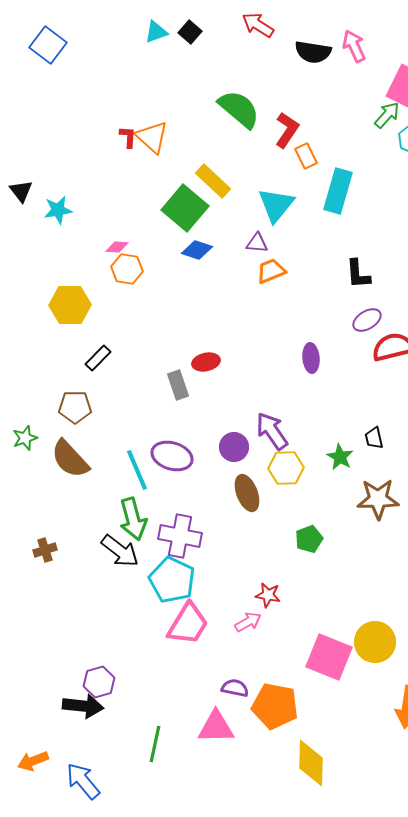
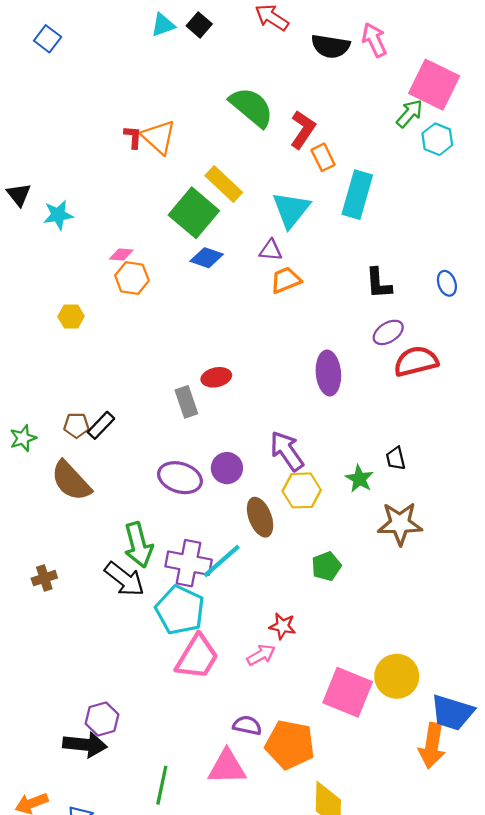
blue square: (48, 45) -> (48, 39), size x0.7
yellow hexagon: (70, 305) -> (71, 316), size x0.6
black rectangle: (98, 358) -> (101, 425), moved
purple ellipse: (311, 358) -> (328, 373), size x1.4
brown pentagon: (75, 407) -> (76, 425), size x0.7
green star: (25, 438) -> (23, 438), moved
purple circle: (234, 447) -> (227, 468), moved
cyan line: (137, 470) -> (222, 561), moved, turned 72

